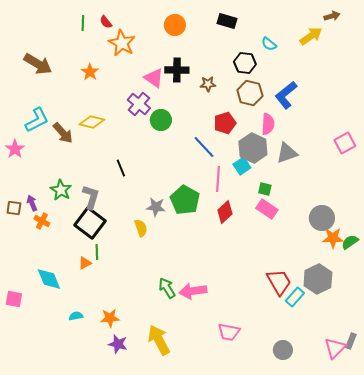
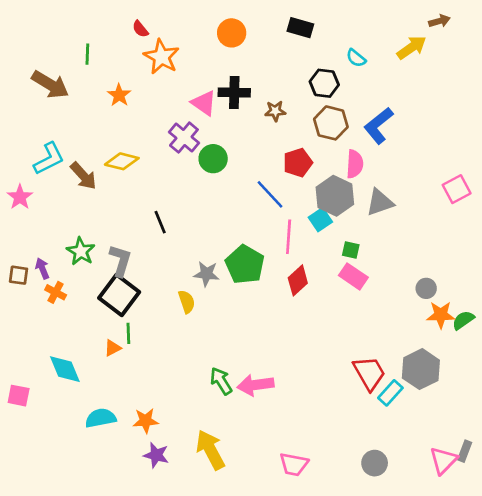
green line: (83, 23) -> (87, 54), moved
gray circle: (322, 218) -> (426, 288), size x0.6
cyan semicircle: (76, 316) -> (101, 418), size x1.6
pink trapezoid: (229, 332) -> (294, 464), moved

